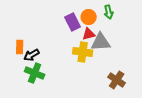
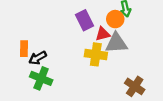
orange circle: (89, 17) -> (115, 19), moved

